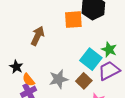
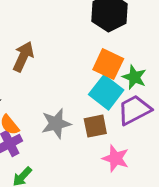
orange square: (73, 20) -> (108, 64), moved, turned 30
brown square: (84, 81) -> (95, 126), turned 35

